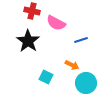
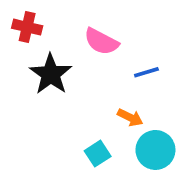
red cross: (32, 11) -> (27, 27), moved
cyan square: (46, 77) -> (98, 154), moved, turned 32

